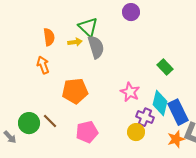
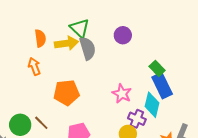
purple circle: (131, 12) -> (123, 35), moved
yellow arrow: (75, 42) -> (66, 43), size x1.6
blue rectangle: (178, 112) -> (162, 86), moved

